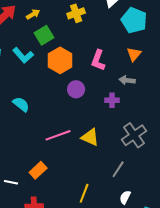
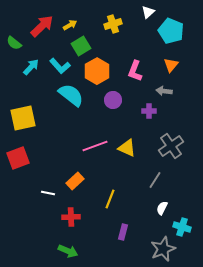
cyan semicircle: (21, 104) -> (71, 95), moved, size x1.5
yellow line: (84, 193) -> (110, 199), moved

